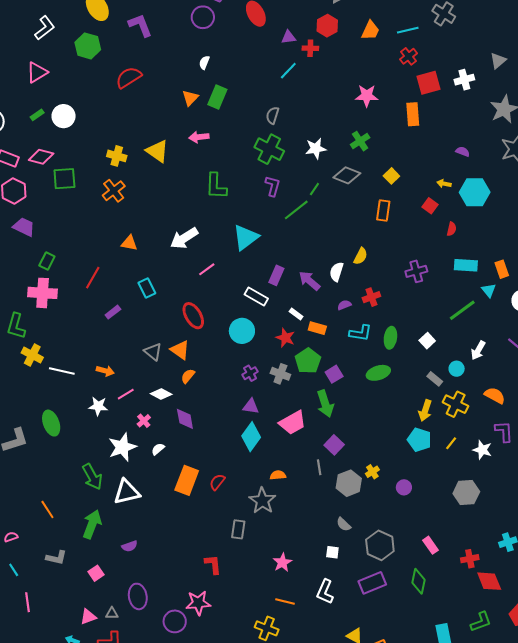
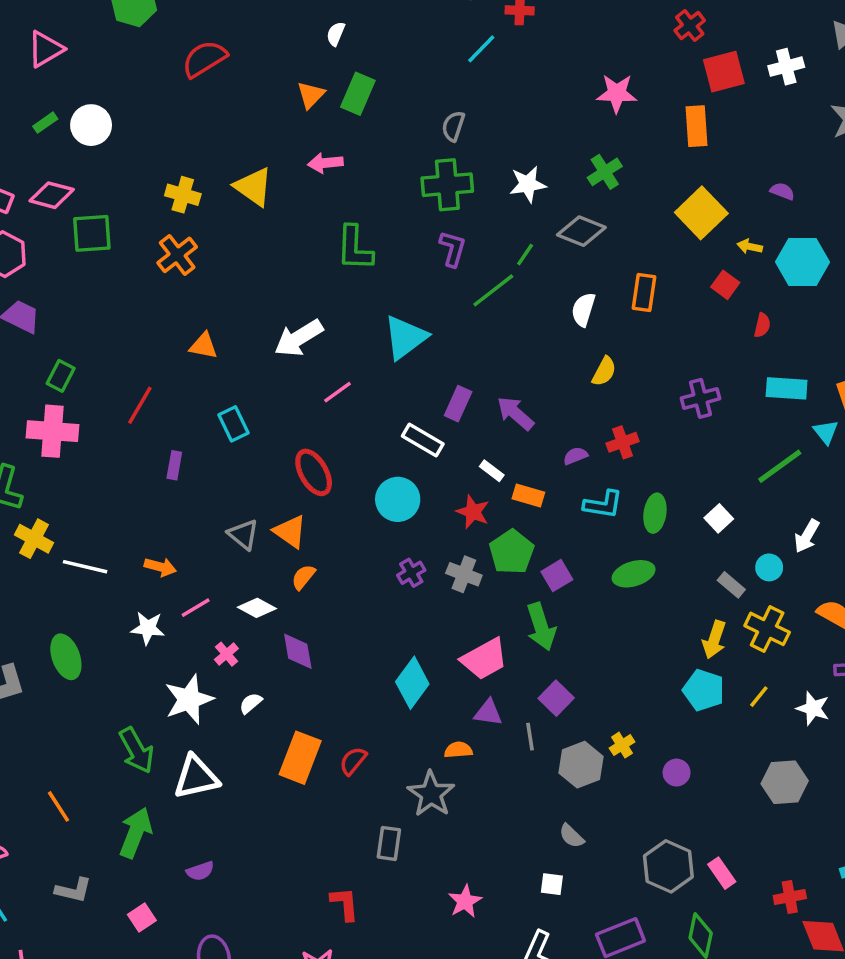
green cross: (269, 149) -> (447, 185), turned -32
yellow square: (391, 176) -> (701, 213), moved, size x1.8
white semicircle: (336, 272) -> (583, 310), moved
purple rectangle: (113, 312) -> (174, 465), turned -42
purple triangle: (251, 406) -> (488, 713), moved
gray hexagon: (380, 545) -> (668, 866), moved

